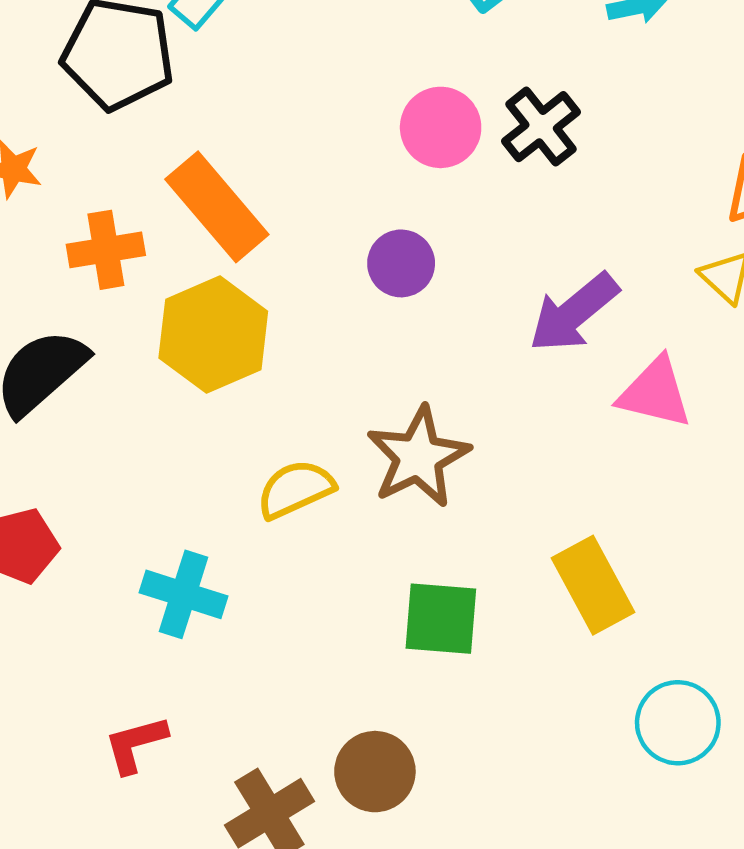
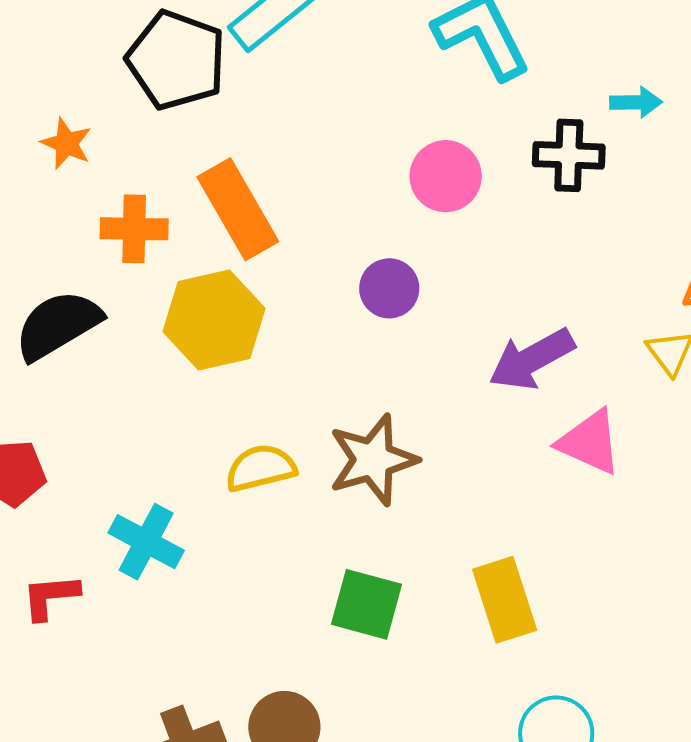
black cross: (541, 127) -> (569, 155), moved, turned 30
red L-shape: (136, 744) -> (50, 597), moved

